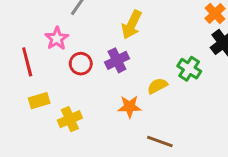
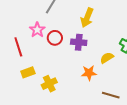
purple cross: (117, 60) -> (79, 42), turned 35
red circle: (81, 64) -> (55, 38), moved

